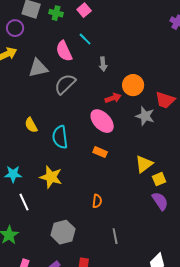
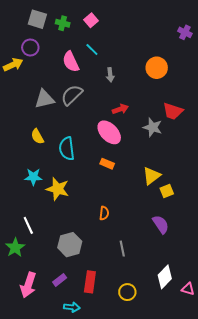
purple circle: (15, 28) -> (30, 47), moved
gray triangle: (38, 68) -> (44, 99), moved
orange circle: (133, 85) -> (157, 68), moved
cyan star: (13, 174) -> (33, 177), moved
purple semicircle: (160, 201) -> (161, 224), moved
white line: (24, 202) -> (28, 225), moved

